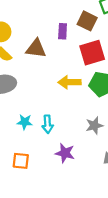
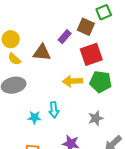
purple rectangle: (63, 31) -> (65, 37), turned 40
cyan arrow: (48, 124) -> (54, 110), moved

